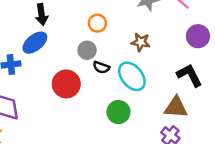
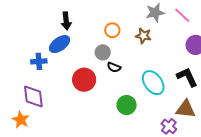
brown star: (141, 42) -> (143, 36), moved
cyan ellipse: (132, 76) -> (153, 83), moved
brown triangle: (176, 107) -> (186, 109), moved

